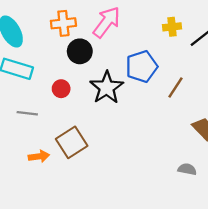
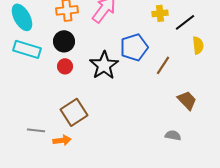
black circle: (80, 51) -> (64, 41), moved
gray line: (27, 113) -> (36, 130), moved
orange arrow: (39, 156) -> (62, 140), moved

